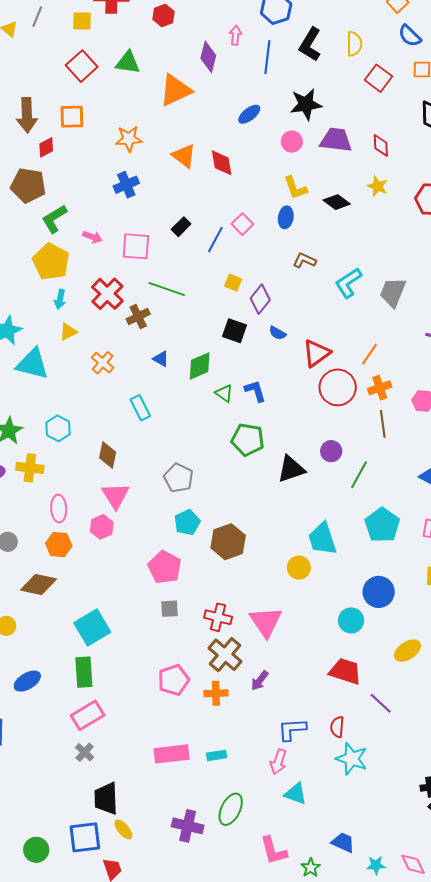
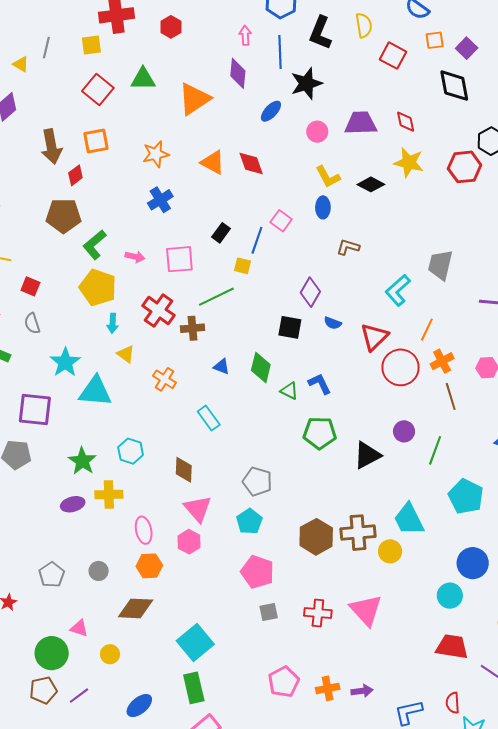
purple diamond: (208, 57) -> (238, 73), moved
black star: (306, 104) -> (306, 83), moved
yellow star: (378, 186) -> (409, 163), size x1.4
yellow square: (233, 283) -> (242, 266), moved
cyan L-shape: (348, 283) -> (398, 290), moved
green line: (167, 289) -> (216, 297), turned -36
brown cross: (138, 317) -> (192, 328), turned 30
yellow triangle: (68, 332) -> (126, 354), turned -48
green diamond: (200, 366) -> (261, 368), turned -44
cyan pentagon: (187, 522) -> (249, 521), moved
brown cross: (225, 655) -> (358, 533), moved, turned -36
purple arrow: (260, 681) -> (362, 691), moved, turned -125

